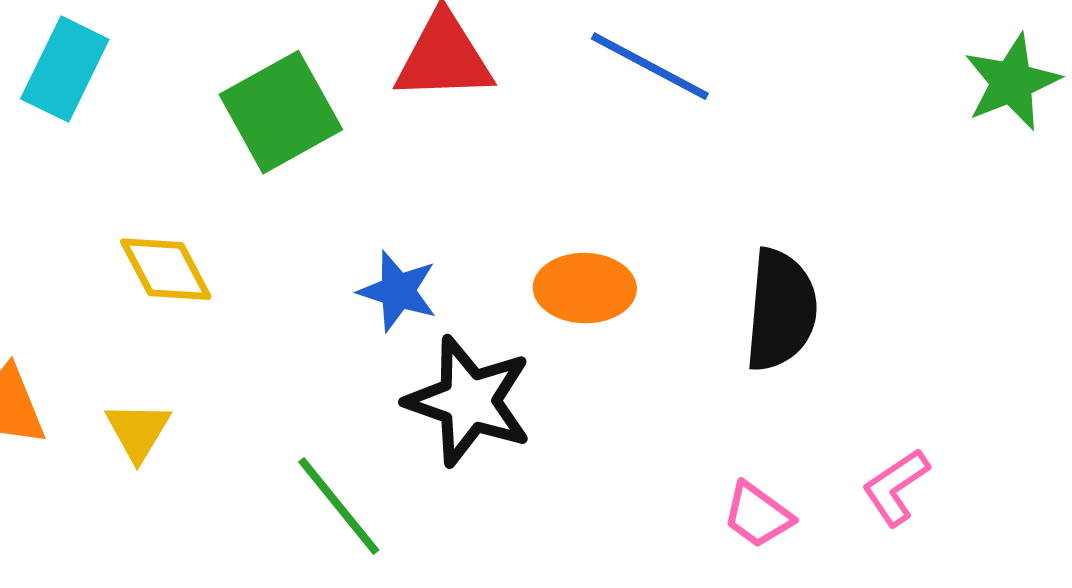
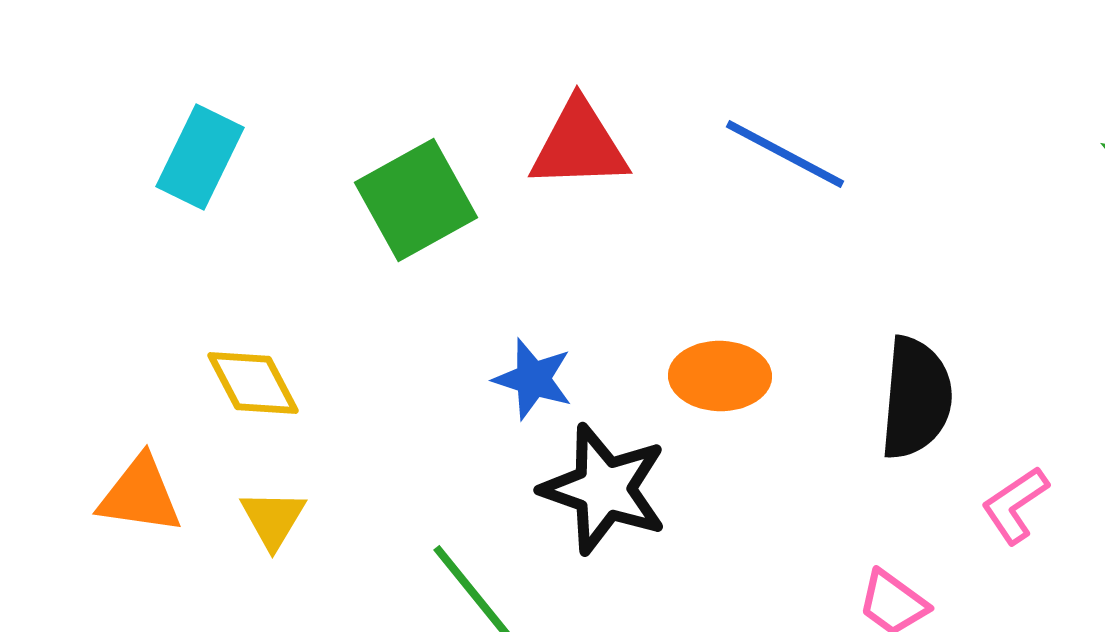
yellow diamond: (166, 269) -> (253, 383), moved
pink L-shape: (896, 487) -> (1015, 505), moved

